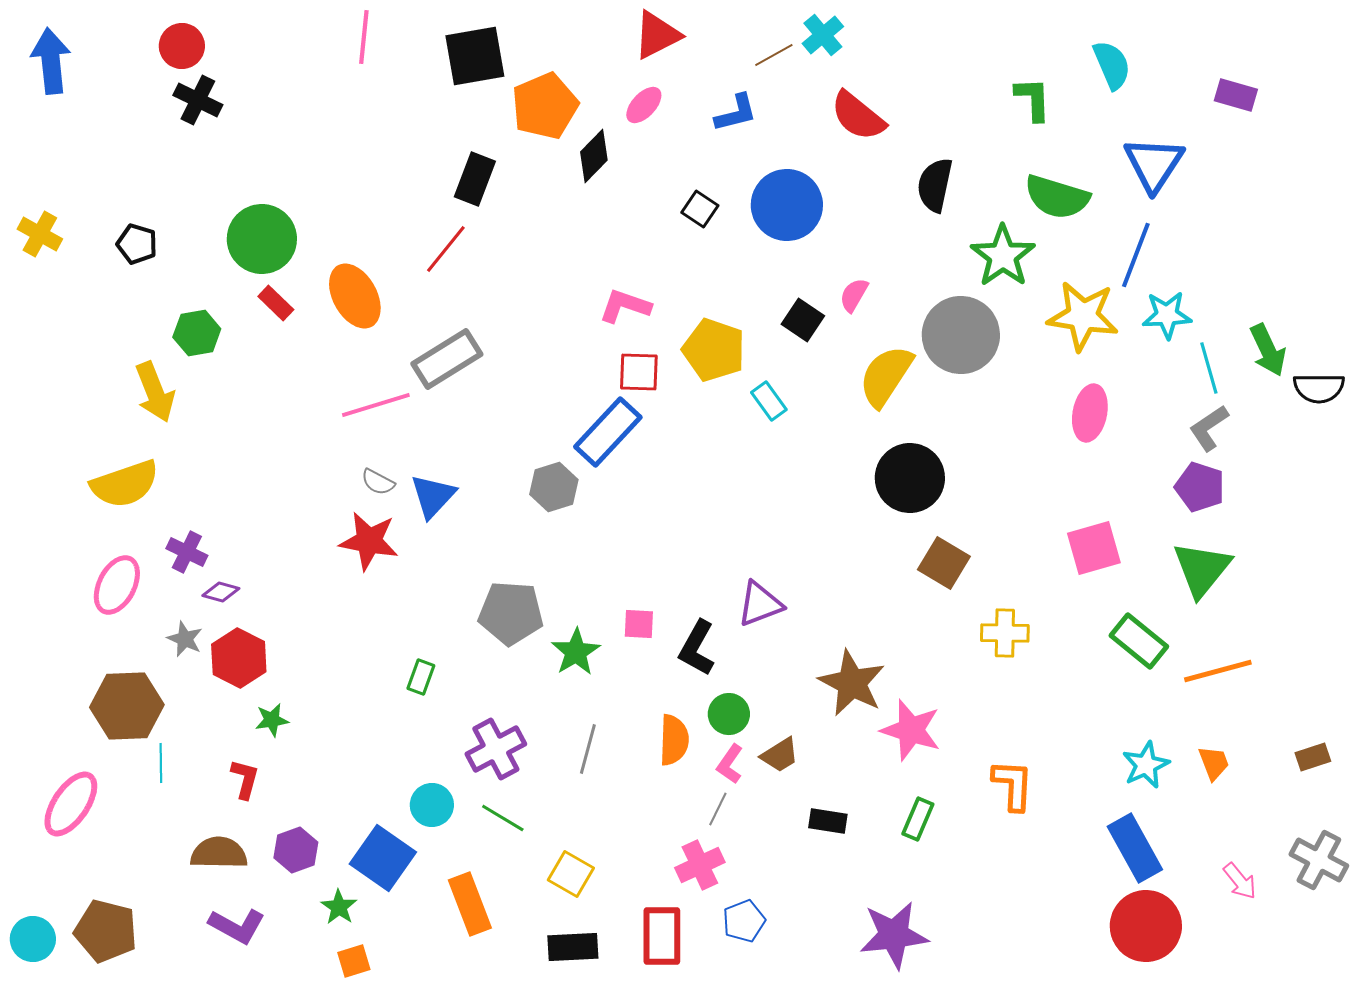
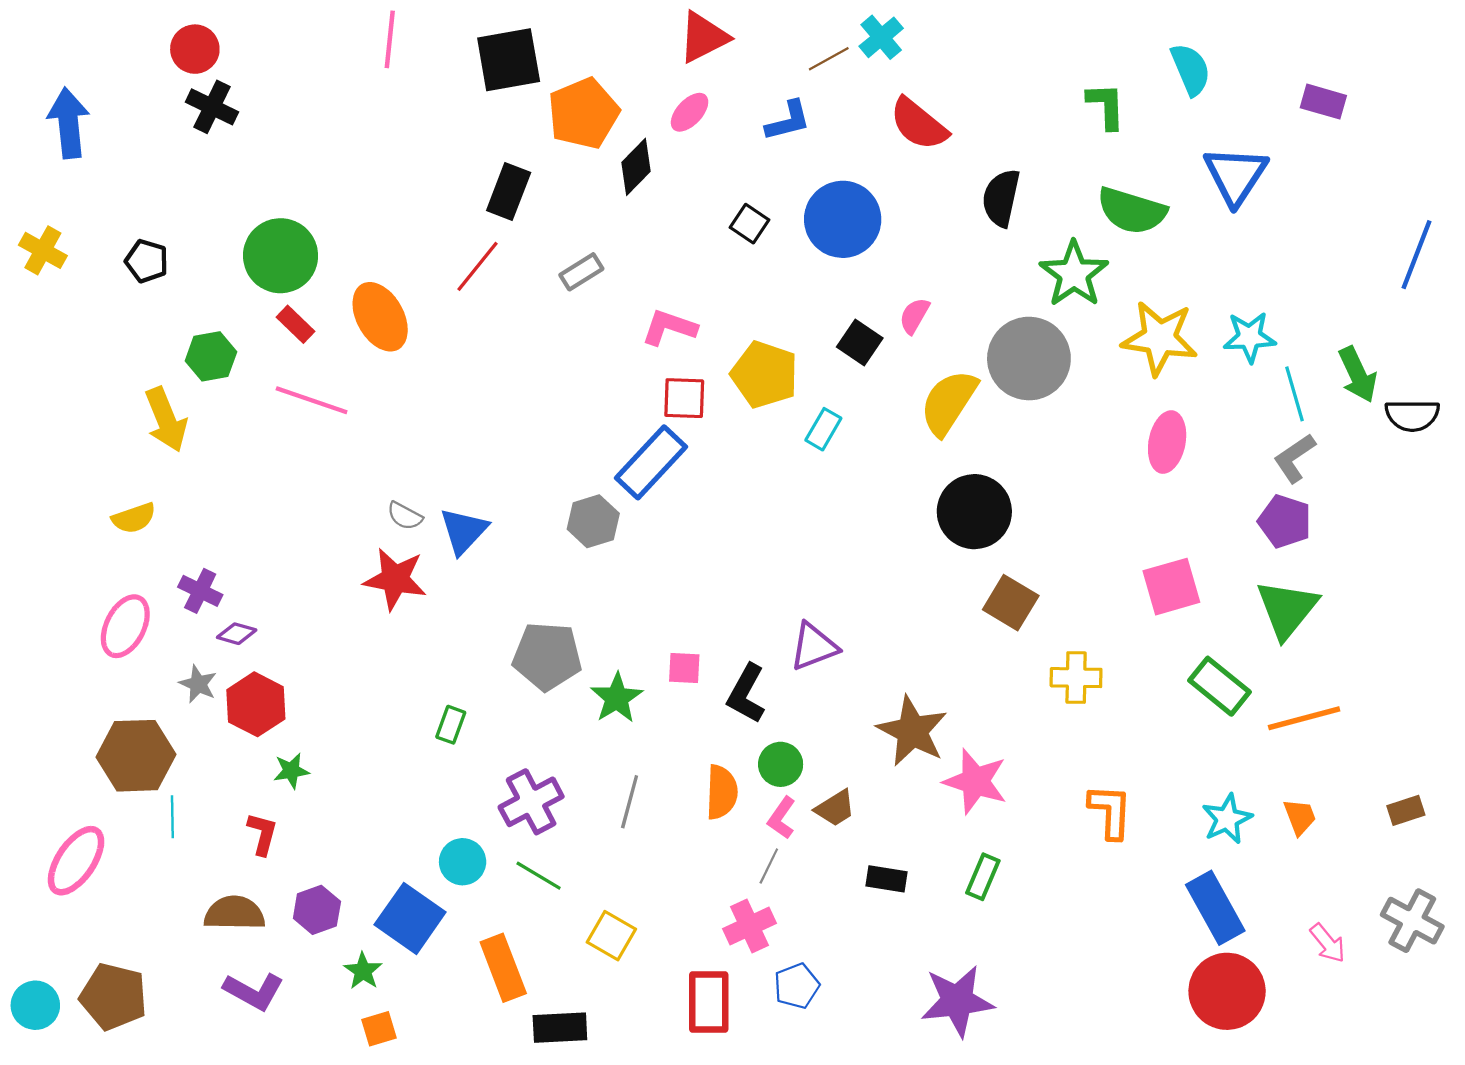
blue arrow: (51, 61) -> (69, 123), moved
blue line: (1136, 255) -> (1417, 255), moved
gray rectangle: (447, 359) -> (581, 272), moved, size x0.6
cyan rectangle: (769, 401) -> (823, 429), turned 66
pink line: (376, 405) -> (312, 400), moved, turned 36
yellow semicircle: (125, 484) -> (134, 518), size x0.6
orange L-shape: (1013, 785) -> (1110, 811), moved
black rectangle: (573, 947) -> (560, 1028), moved

